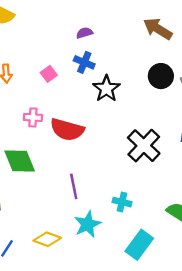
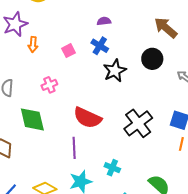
black circle: (161, 76) -> (152, 59), moved
pink cross: (33, 117) -> (49, 85), turned -35
red semicircle: (67, 130) -> (87, 118), moved

